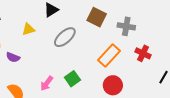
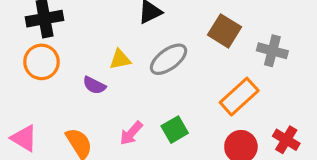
yellow triangle: (28, 29) -> (120, 59), moved
red cross: (143, 53) -> (286, 140), moved
purple semicircle: (13, 57) -> (94, 85), moved

